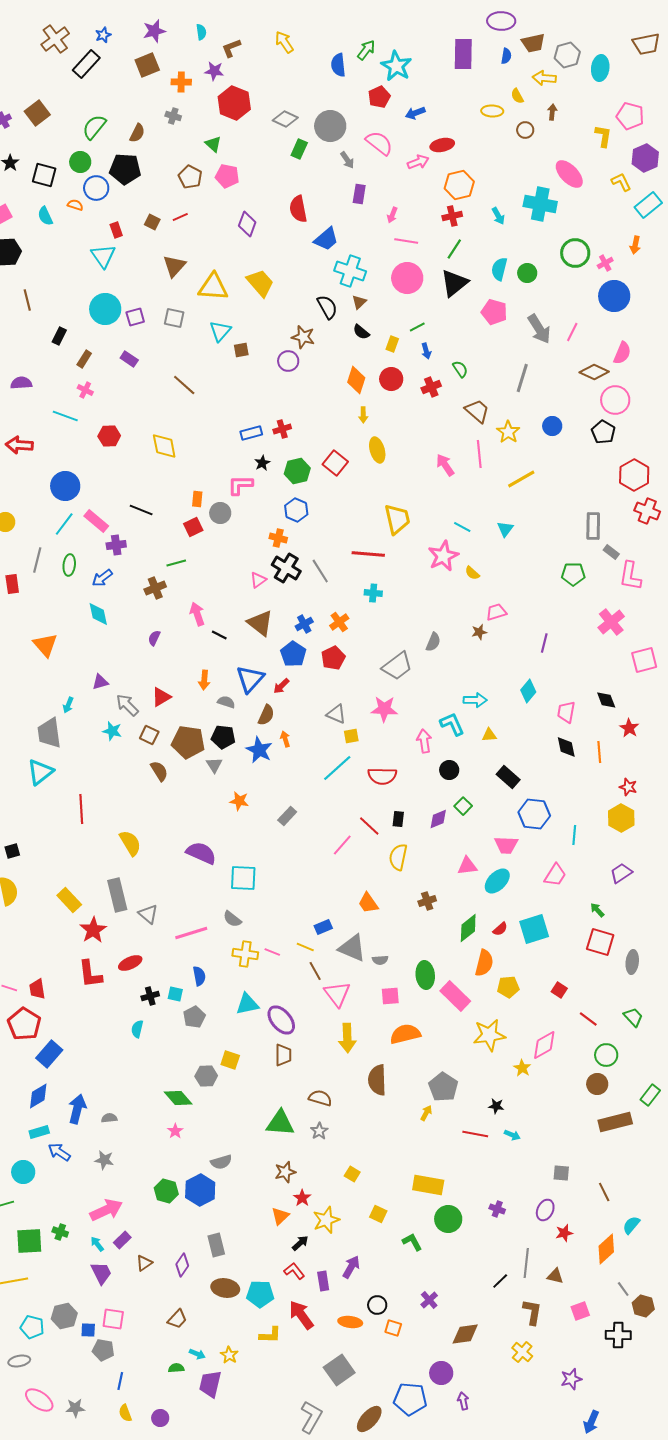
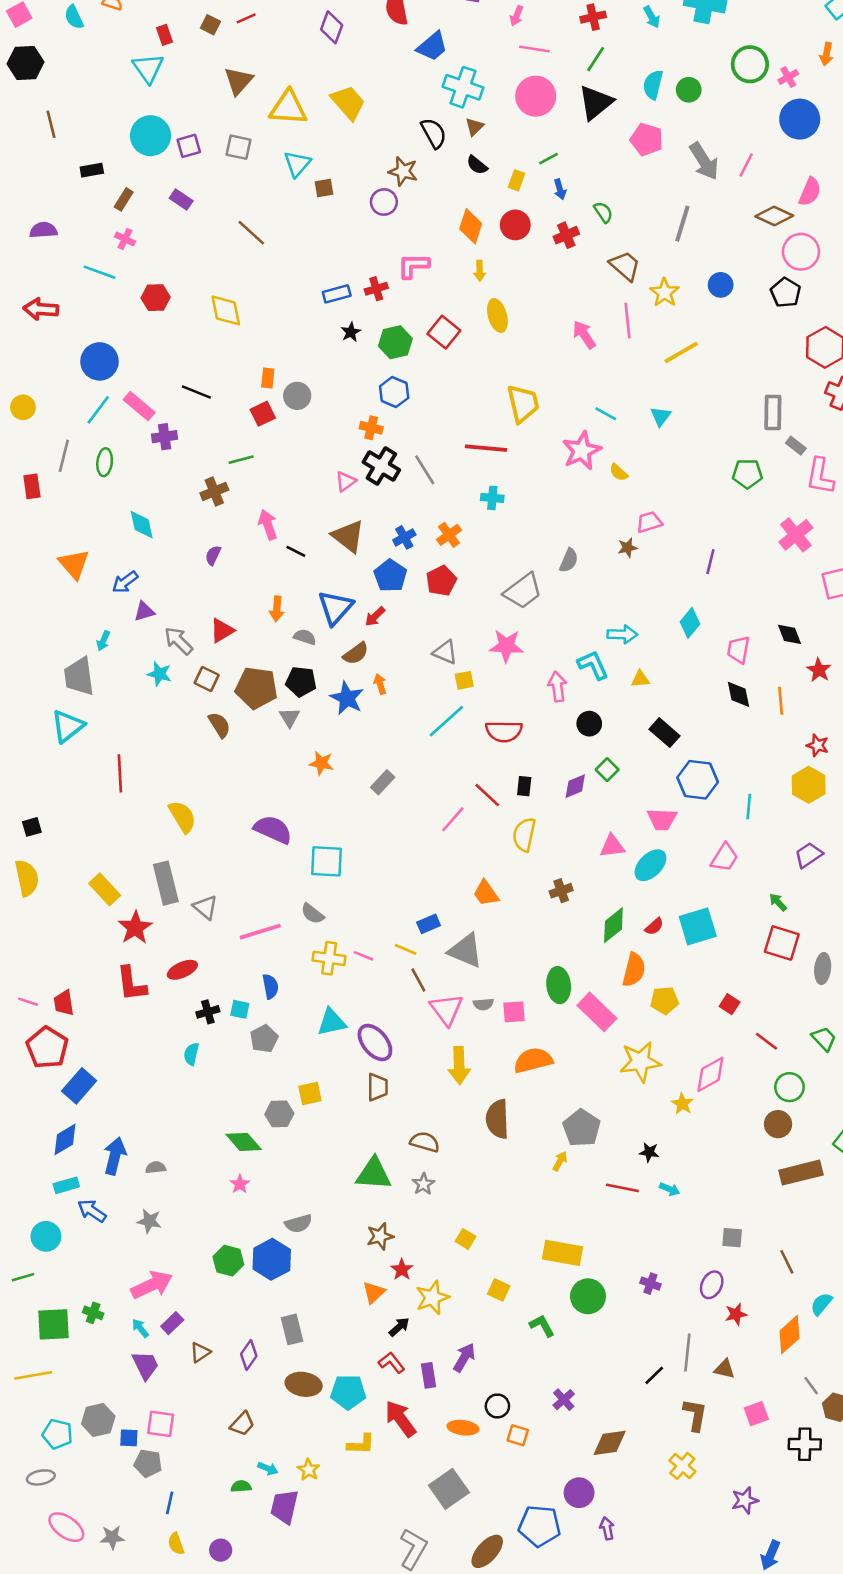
black rectangle: (59, 336) -> (92, 170), turned 54
pink L-shape: (240, 485) -> (413, 266), moved
blue arrow: (102, 578) -> (125, 582), moved
brown semicircle: (266, 715) -> (356, 653), turned 30
gray semicircle: (380, 960) -> (483, 1004), moved
yellow square: (230, 1060) -> (310, 1094), turned -30

